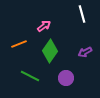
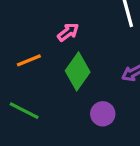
green line: (30, 76) -> (24, 111), moved

